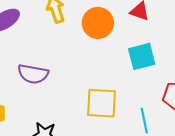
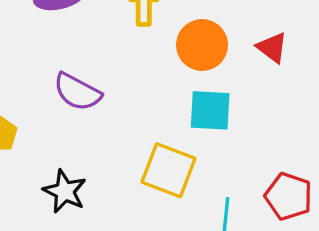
cyan square: (142, 56) -> (210, 110), moved

